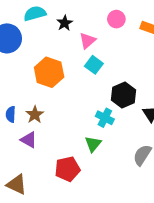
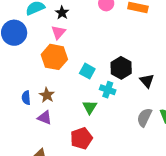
pink triangle: (87, 41) -> (58, 32), moved
cyan square: (94, 65) -> (87, 71), moved
green triangle: (93, 144) -> (90, 107), moved

